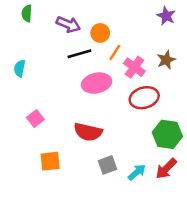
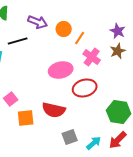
purple star: (166, 16) -> (118, 31), moved
orange line: (115, 53) -> (80, 38), moved
black line: (79, 54) -> (18, 41), moved
red ellipse: (144, 98) -> (85, 88), moved
orange square: (50, 161) -> (26, 118), moved

